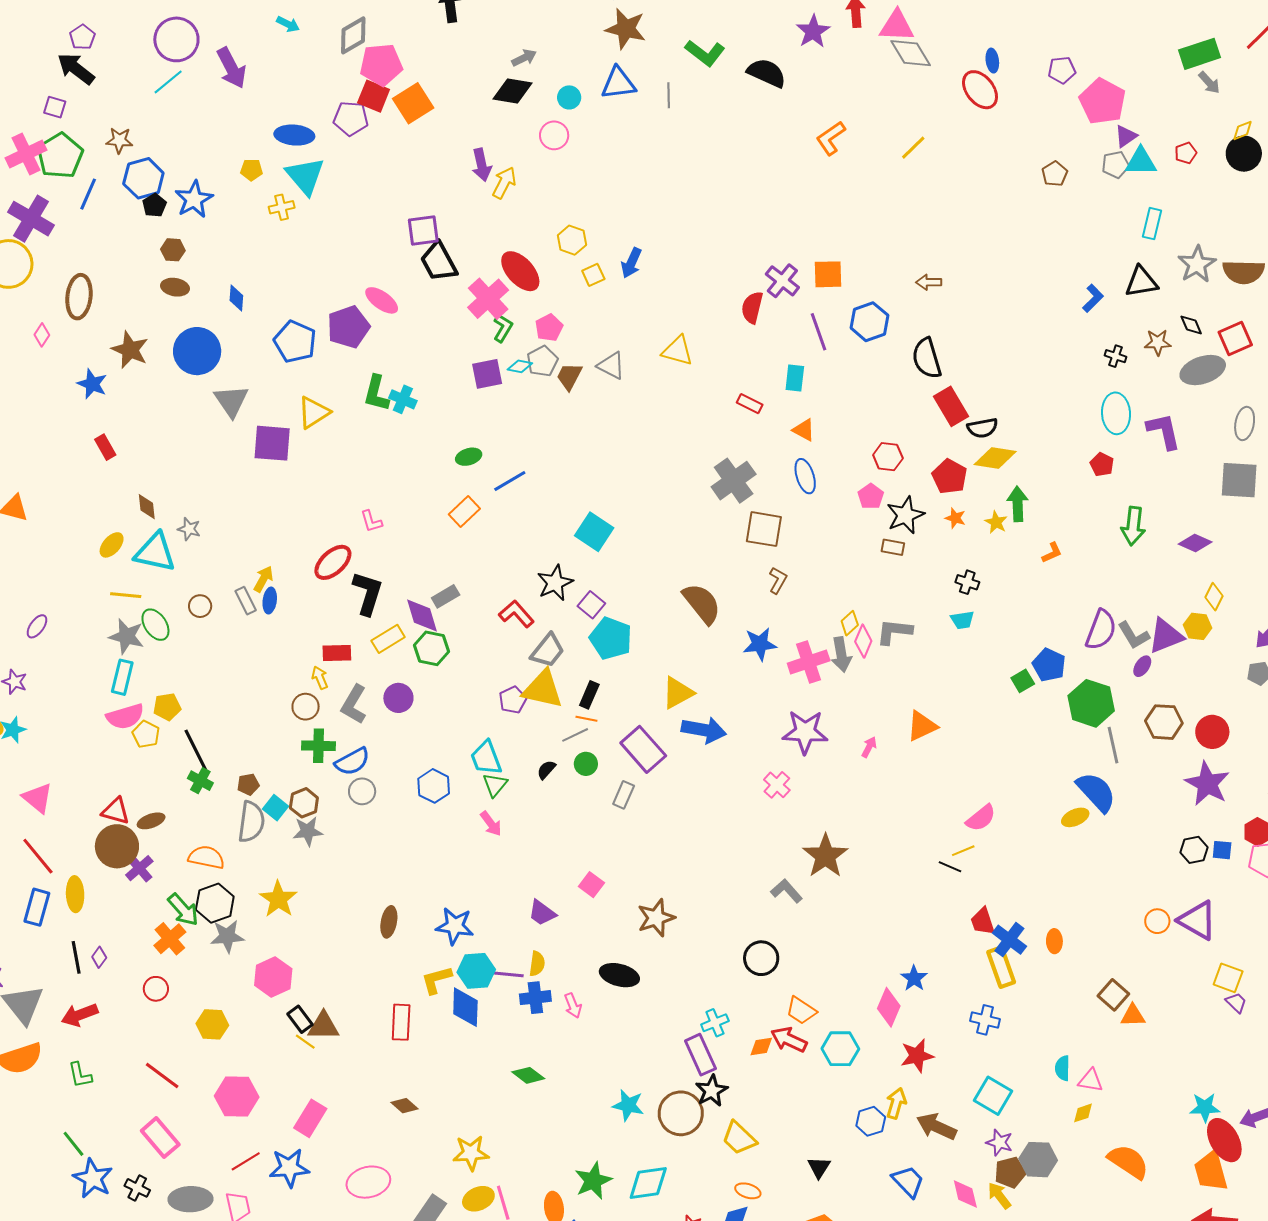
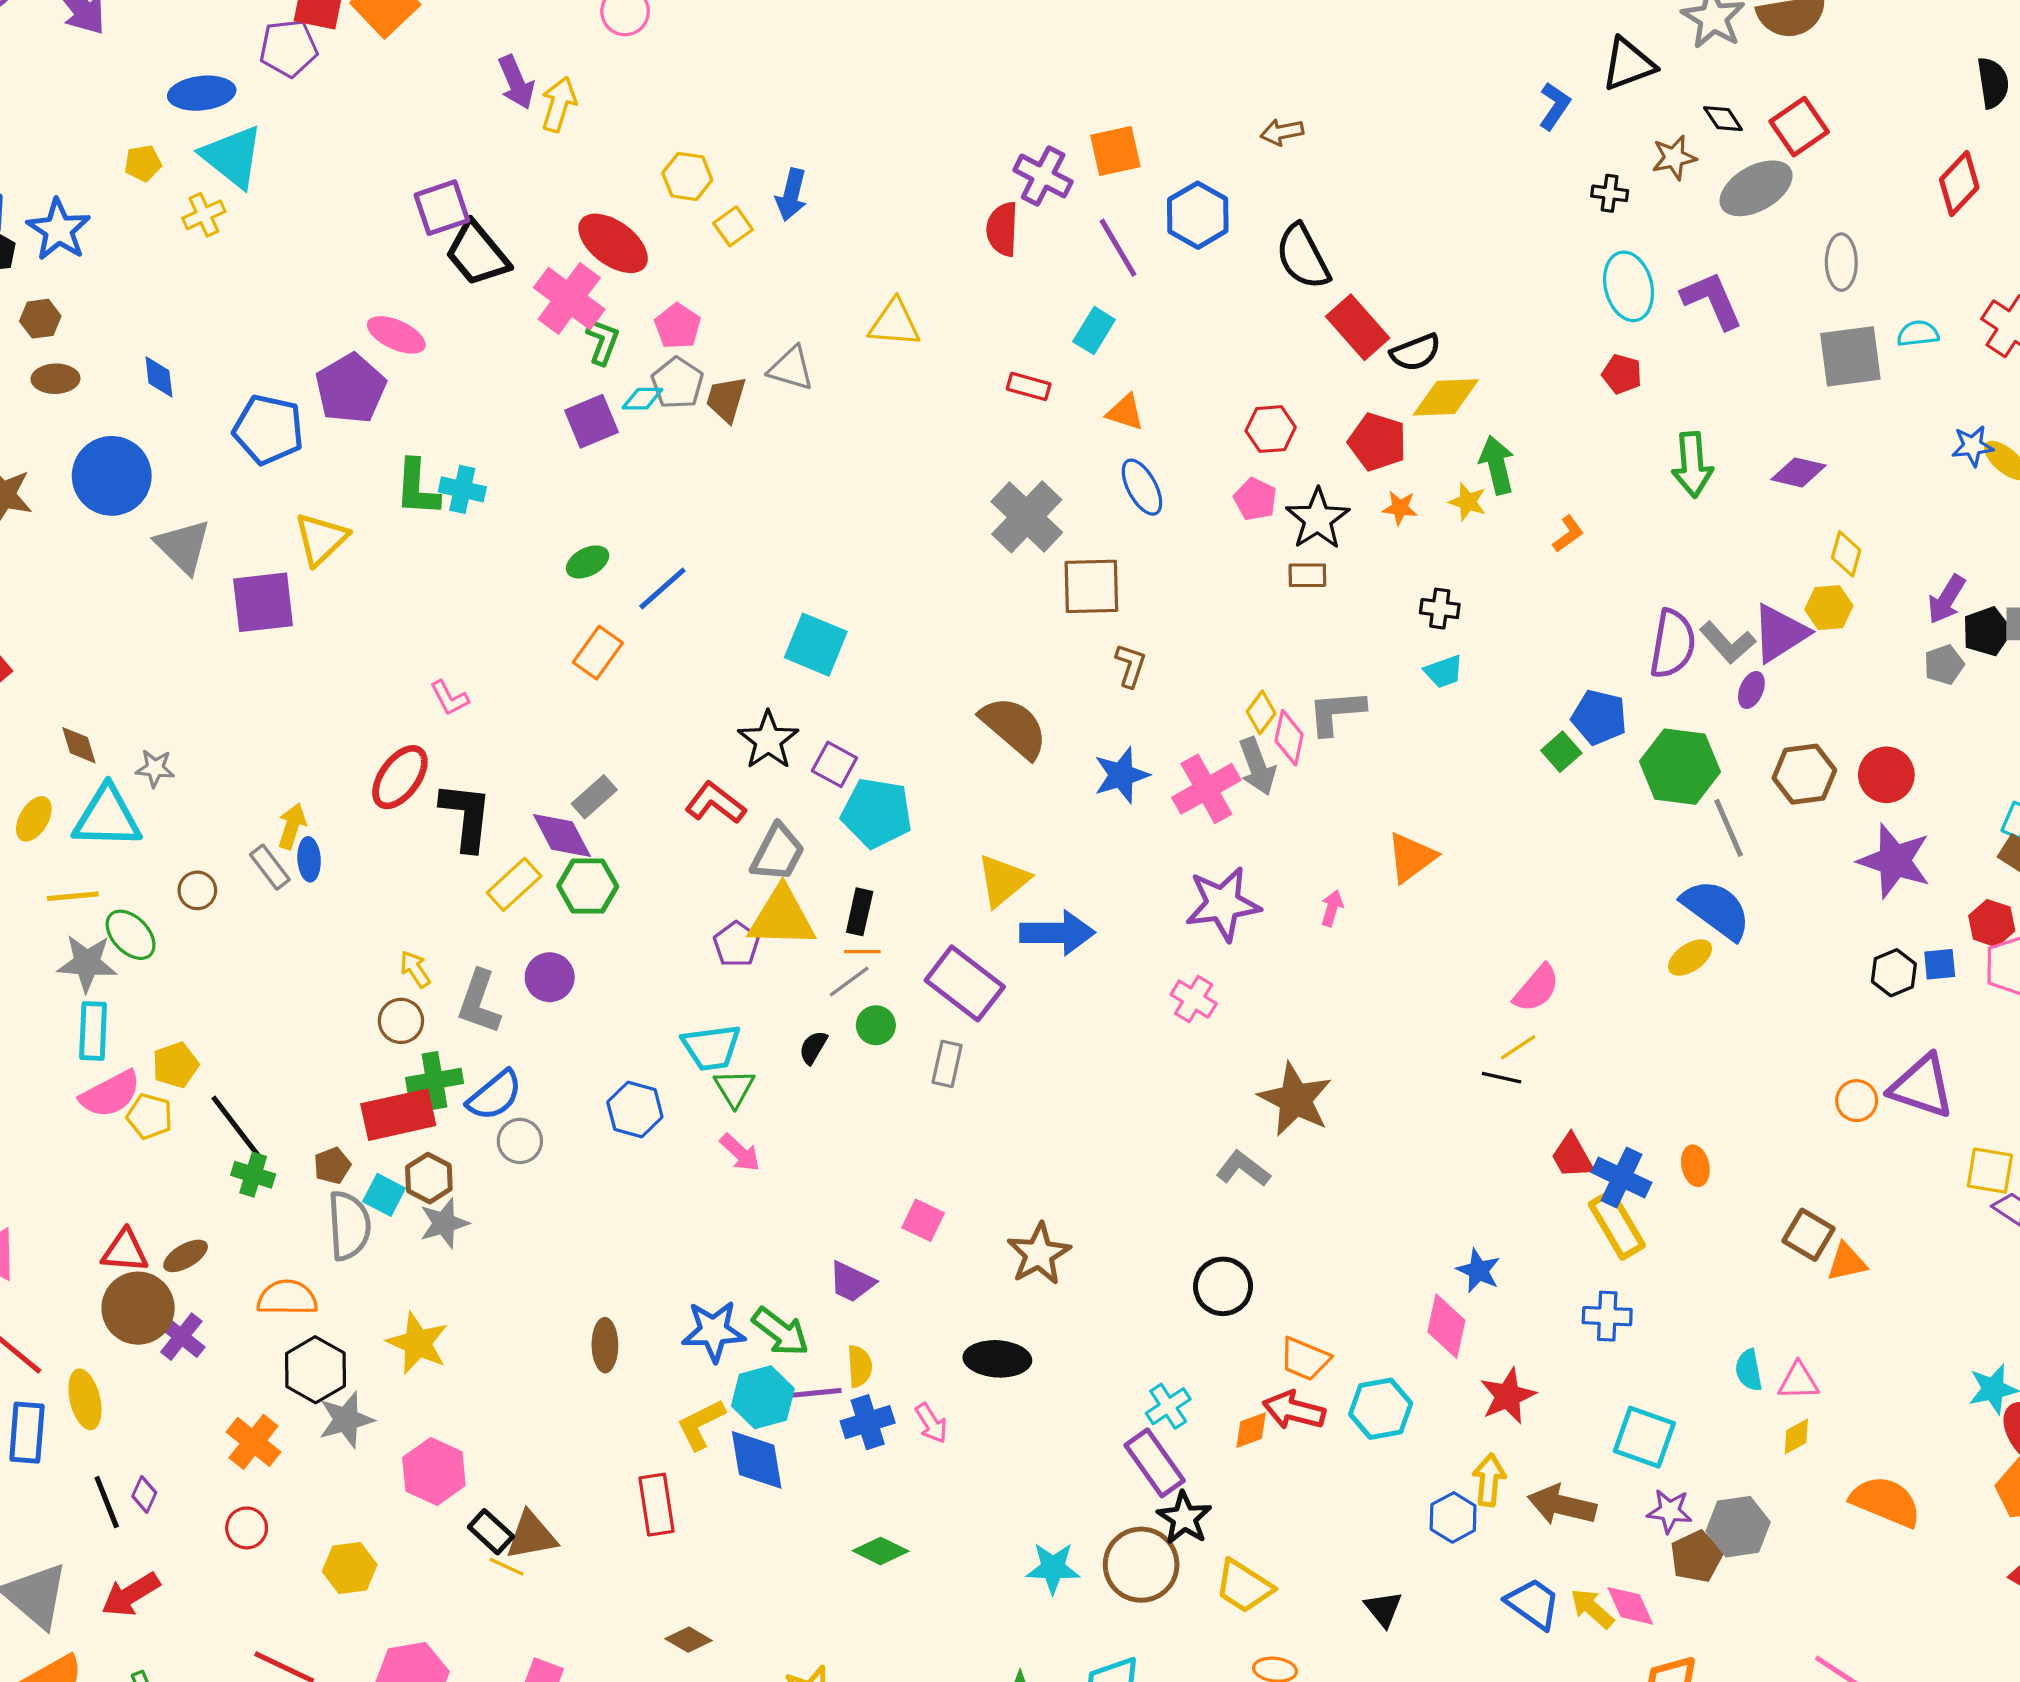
cyan rectangle: (795, 378) -> (1094, 331), turned 36
red rectangle: (337, 653) -> (398, 1115), moved, size x1.5
cyan trapezoid: (486, 758) -> (711, 1047), turned -66
green arrow: (183, 910) -> (780, 1332), moved
yellow arrow: (999, 1196) -> (1592, 1608), moved

